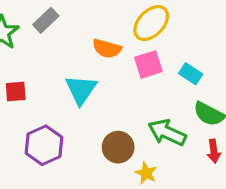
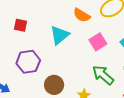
pink square: (148, 64) -> (98, 42), moved, turned -30
brown circle: (118, 147) -> (54, 85), moved

